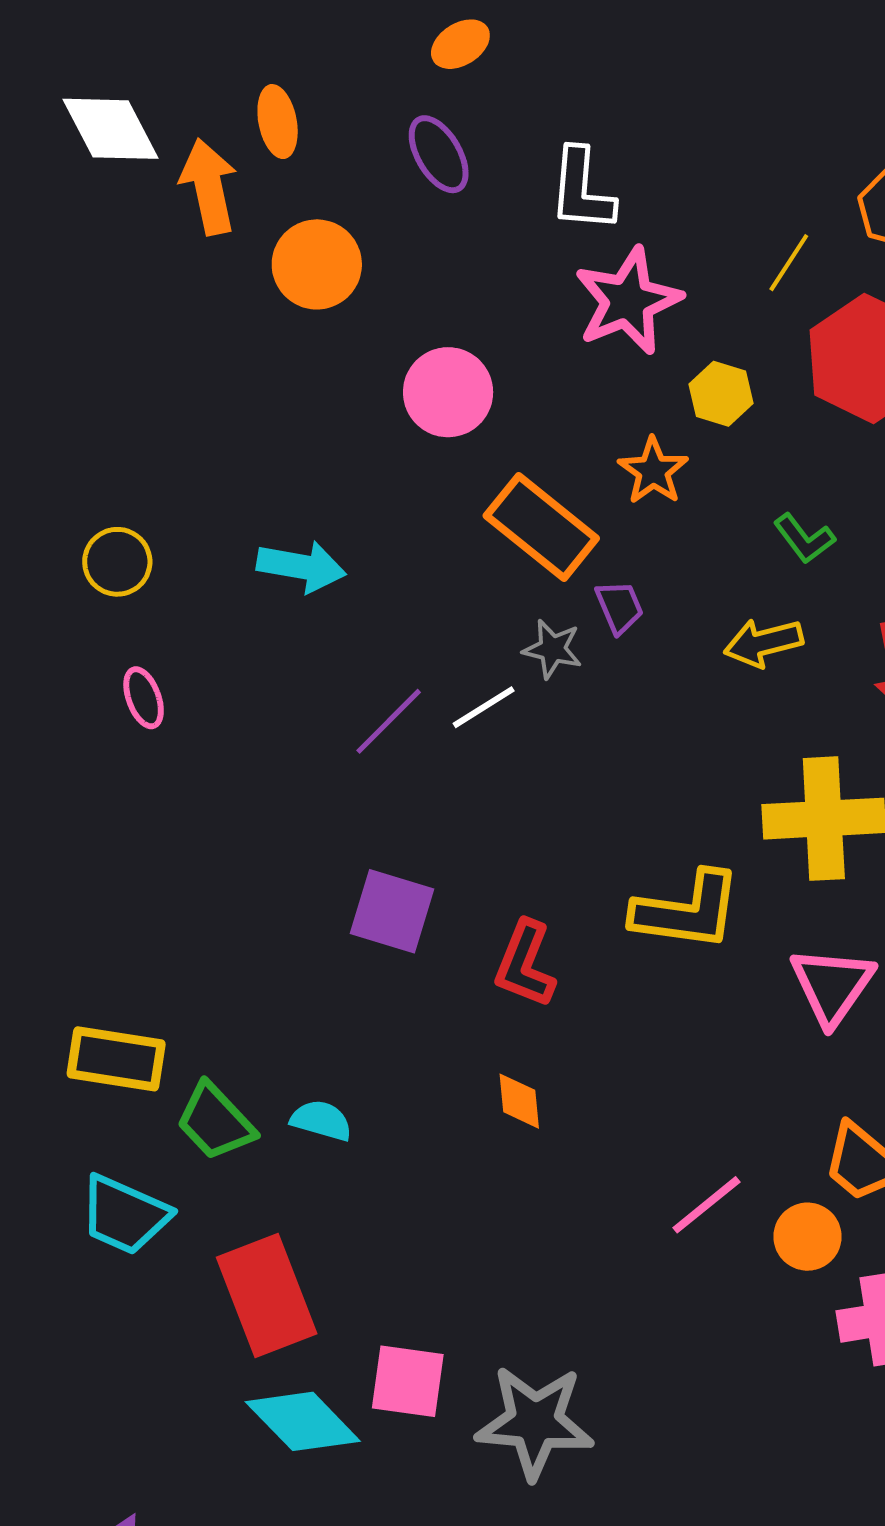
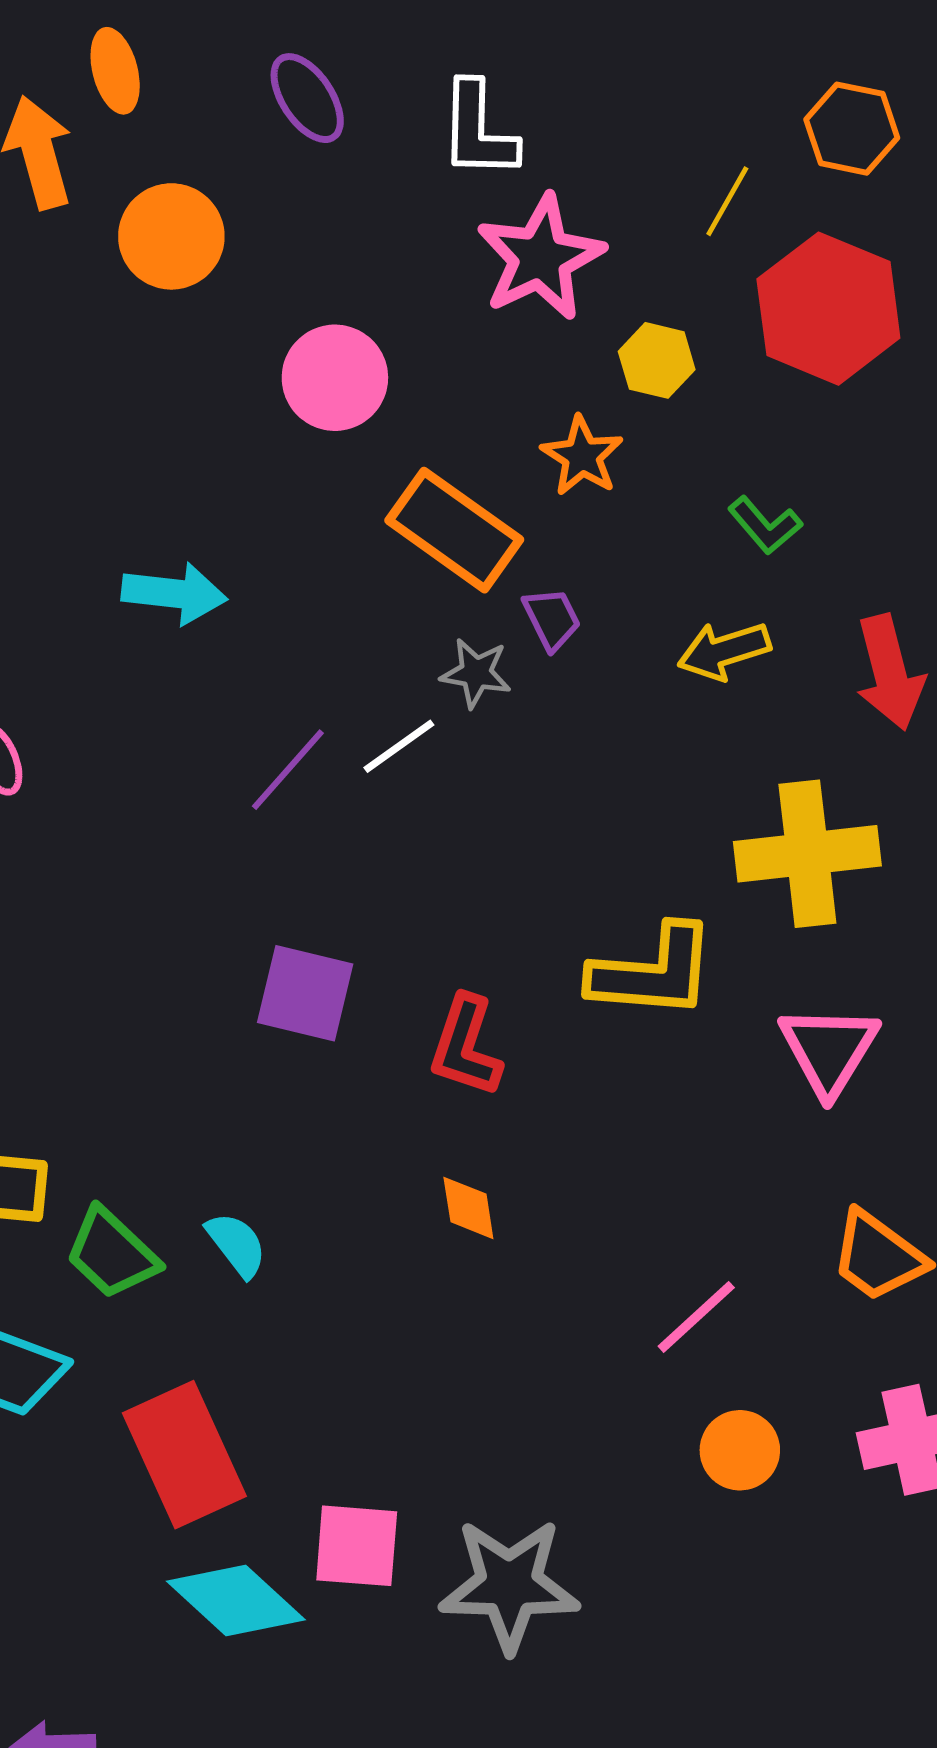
cyan semicircle: (321, 1120) -> (237, 1245), turned 40
orange circle: (807, 1237) -> (740, 1450), moved

